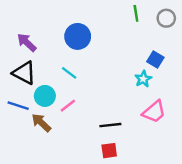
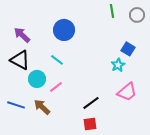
blue line: (18, 106) -> (16, 105), moved
brown arrow: (41, 123) -> (42, 107), moved
black line: (110, 125) -> (91, 103), turned -30

